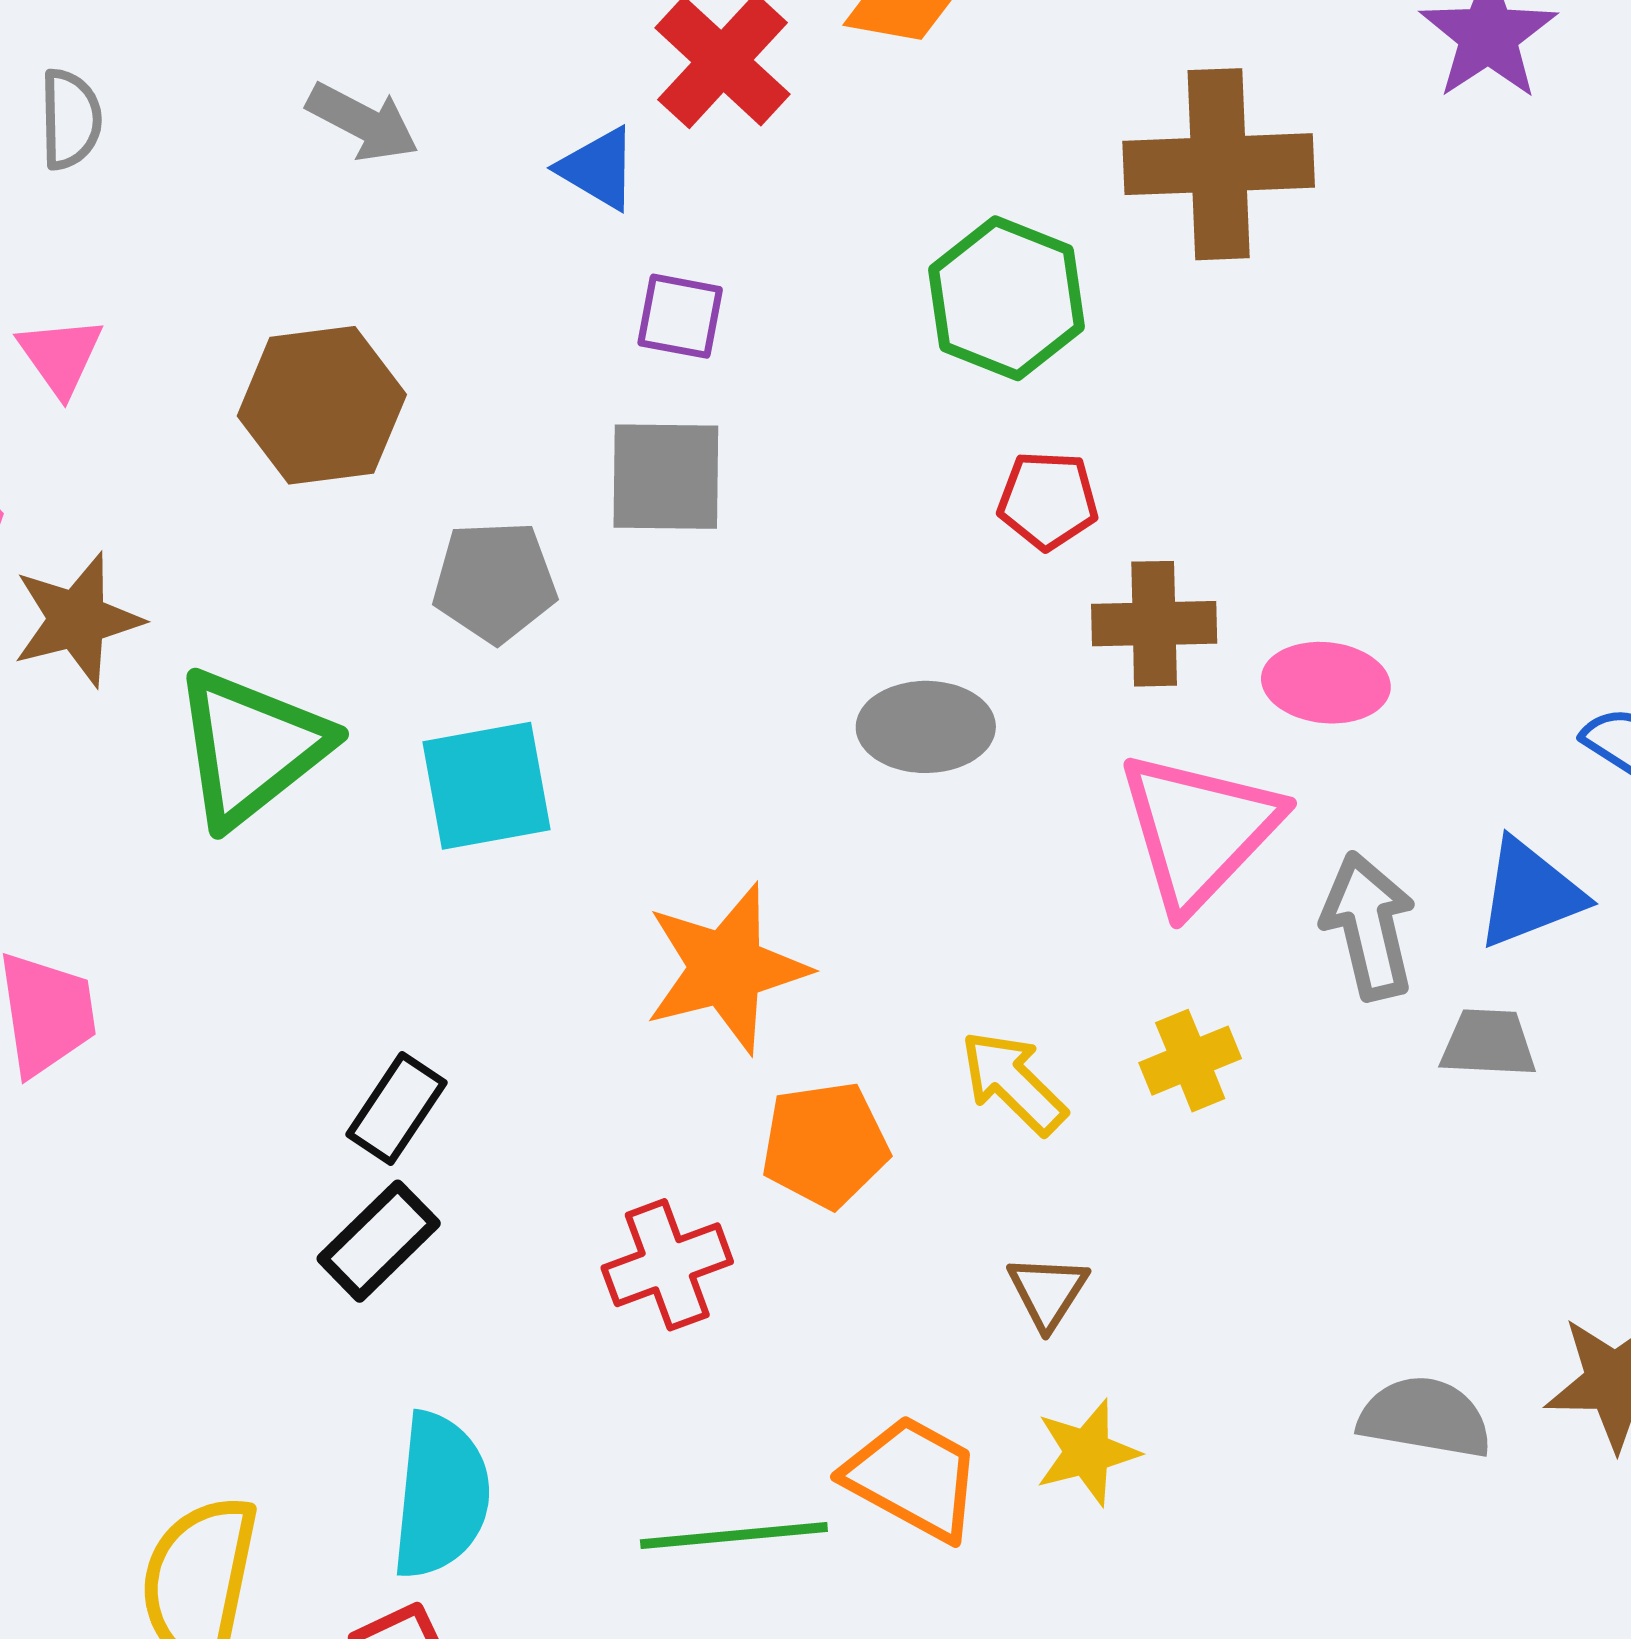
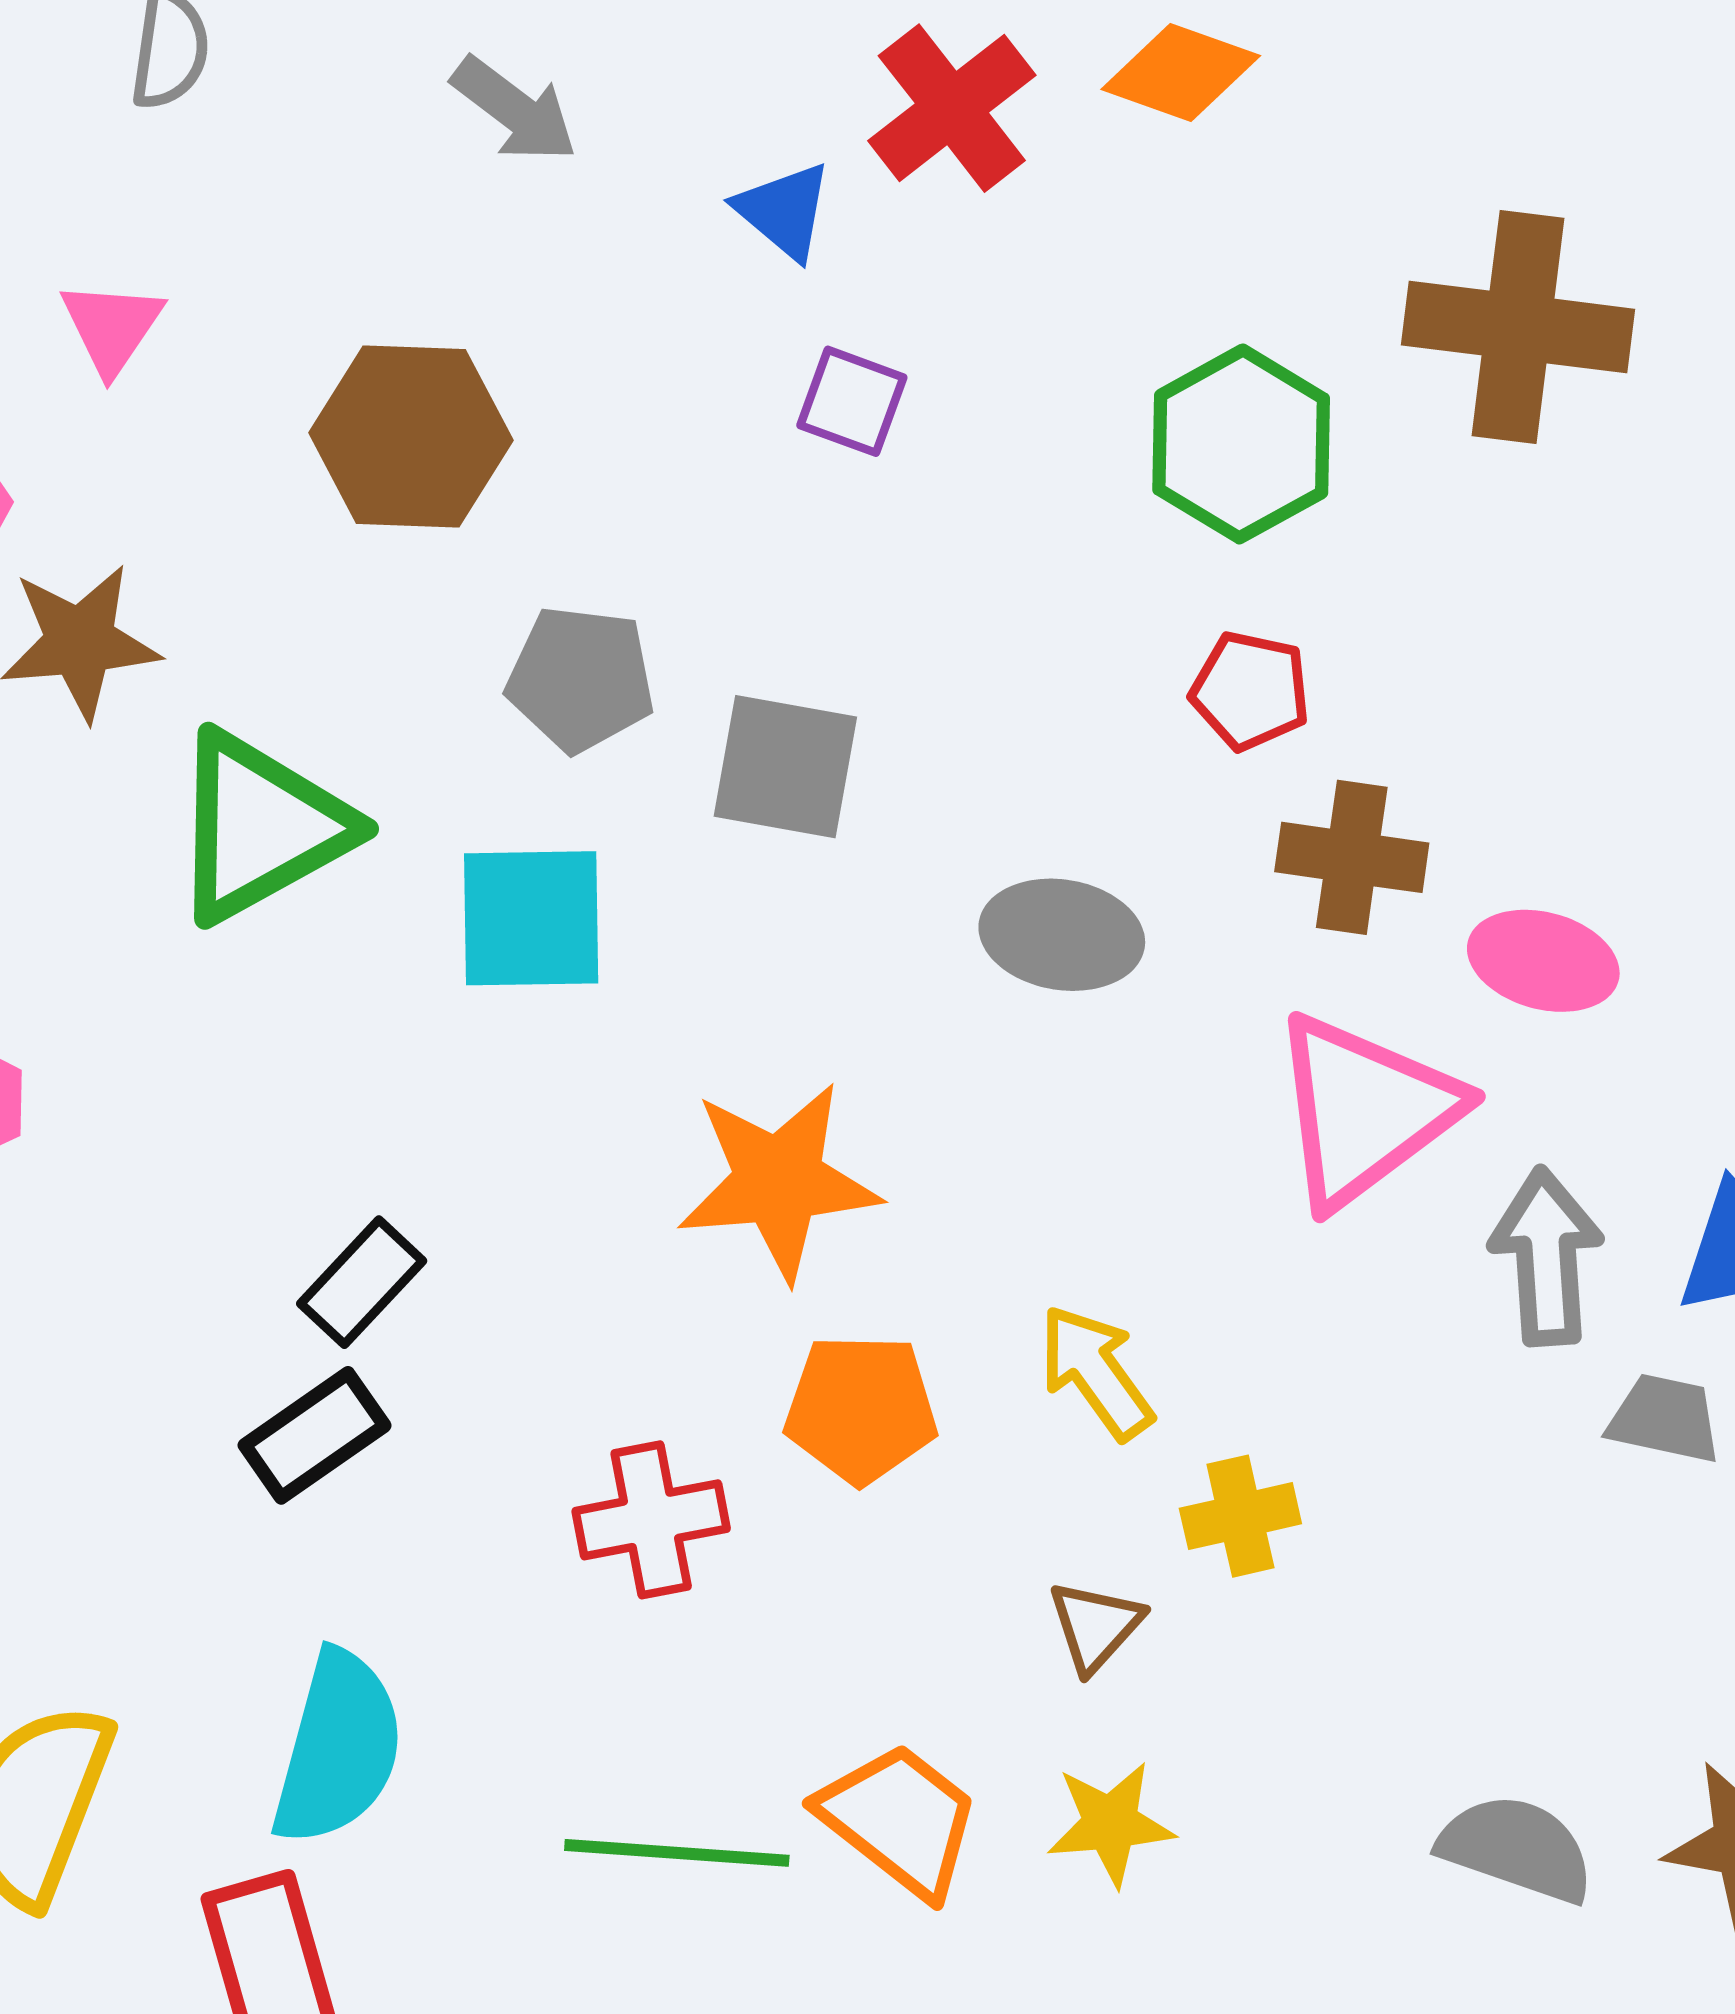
gray square: (666, 477) -> (785, 767), moved
yellow cross: (1190, 1061) -> (1240, 1516), moved

